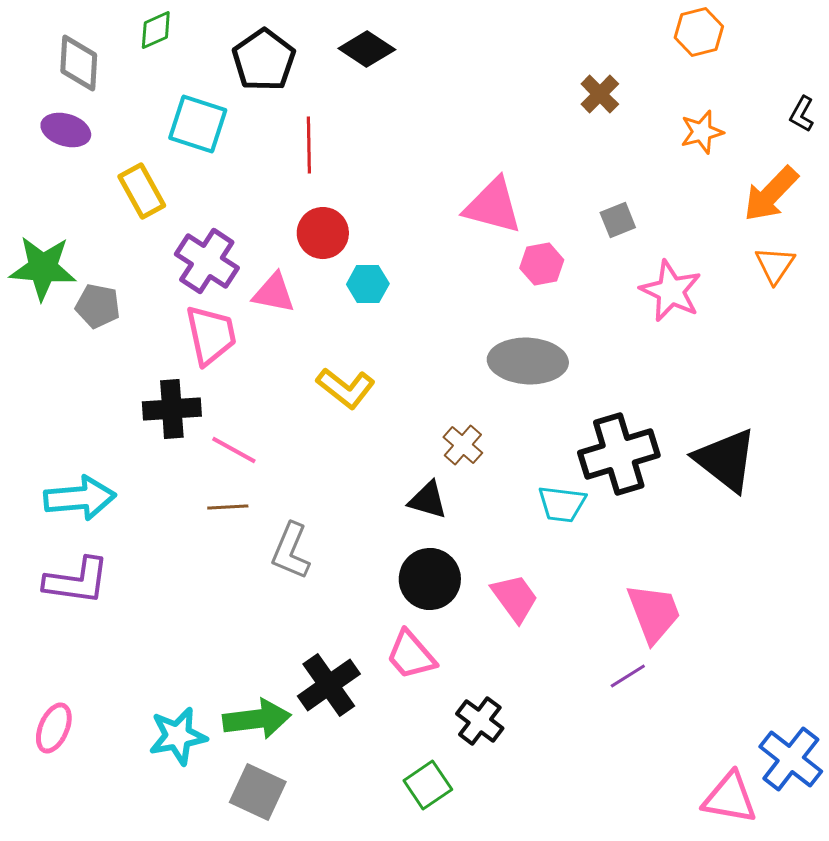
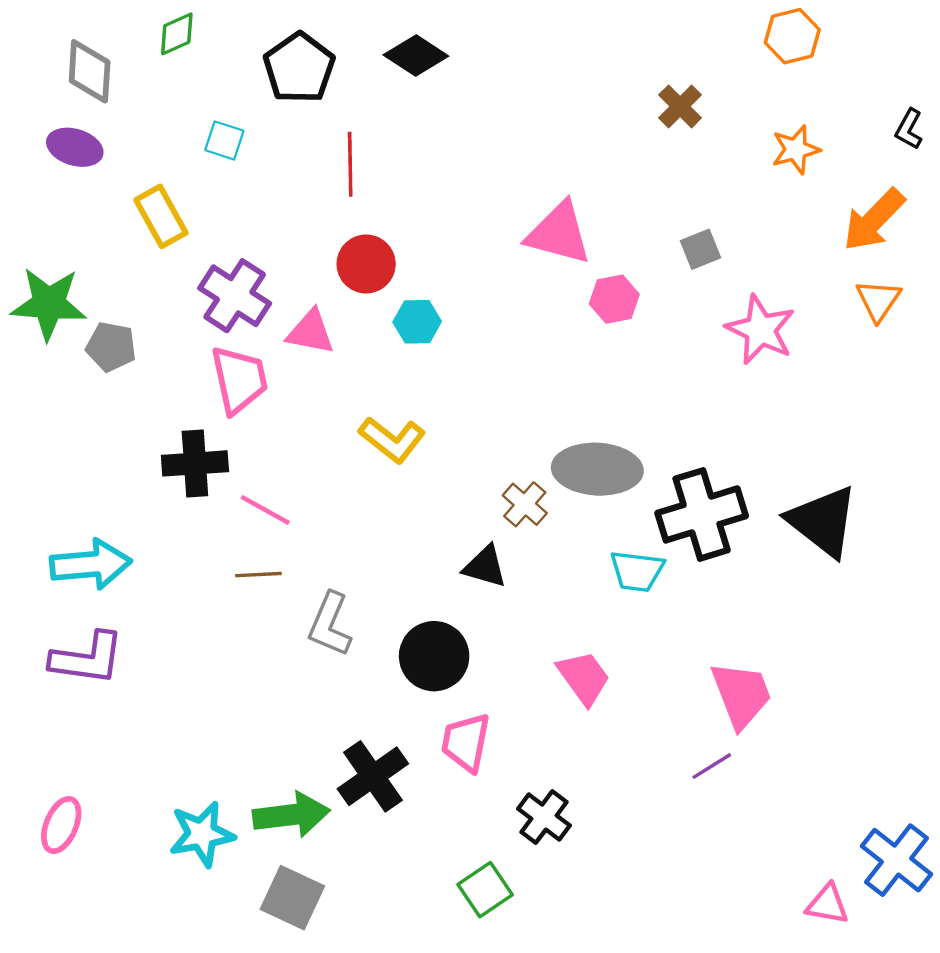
cyan square: (198, 124) -> (224, 140), size x0.6
gray ellipse: (528, 361) -> (597, 469), moved
black circle: (430, 579) -> (434, 656), moved
pink trapezoid: (411, 655) -> (466, 742), turned 52
pink triangle: (730, 798) -> (827, 904), size x0.7

